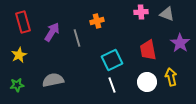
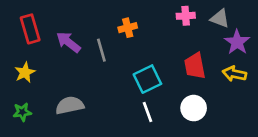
purple arrow: (52, 32) -> (68, 42), turned -84
purple star: (180, 43) -> (237, 42), moved
yellow arrow: (171, 77) -> (234, 74), moved, turned -66

